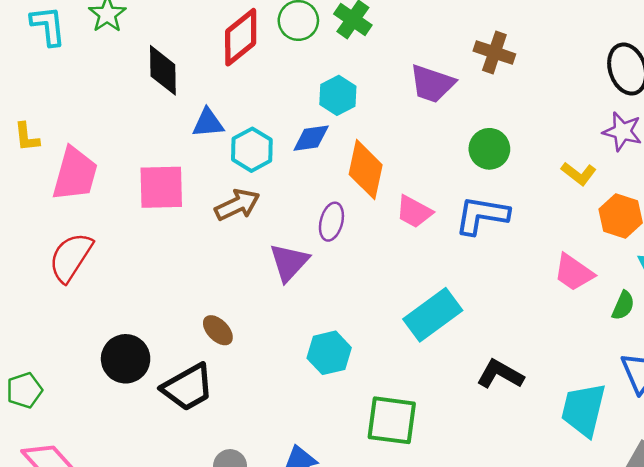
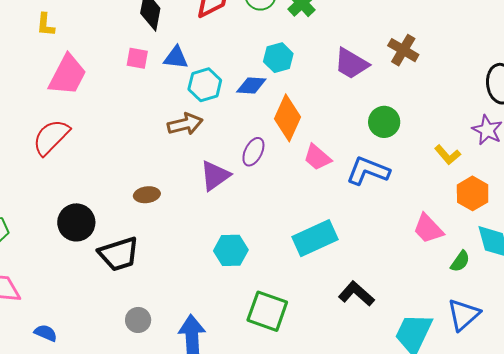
yellow L-shape: (27, 137) -> (46, 25), moved
pink square: (161, 187) -> (137, 58), moved, size x0.6
brown ellipse: (218, 330) -> (147, 195), moved, turned -65

